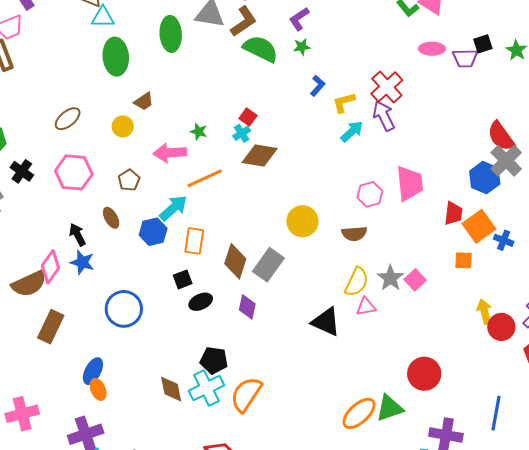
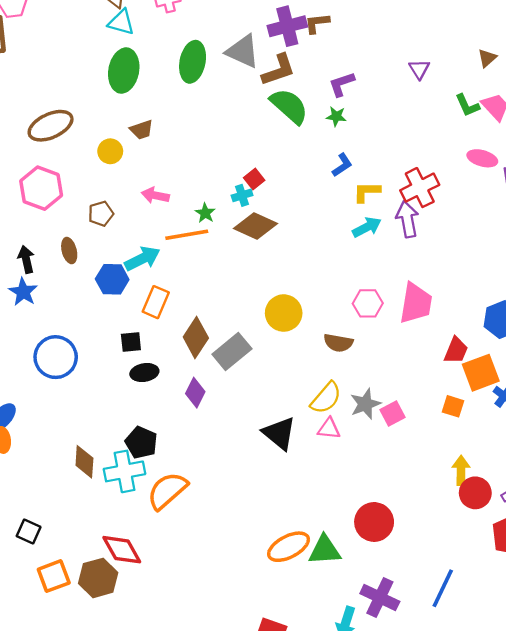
brown ellipse: (68, 119) -> (51, 126), size x1.4
green star: (199, 132) -> (205, 213), moved
pink arrow: (170, 153) -> (155, 195), size x0.7

